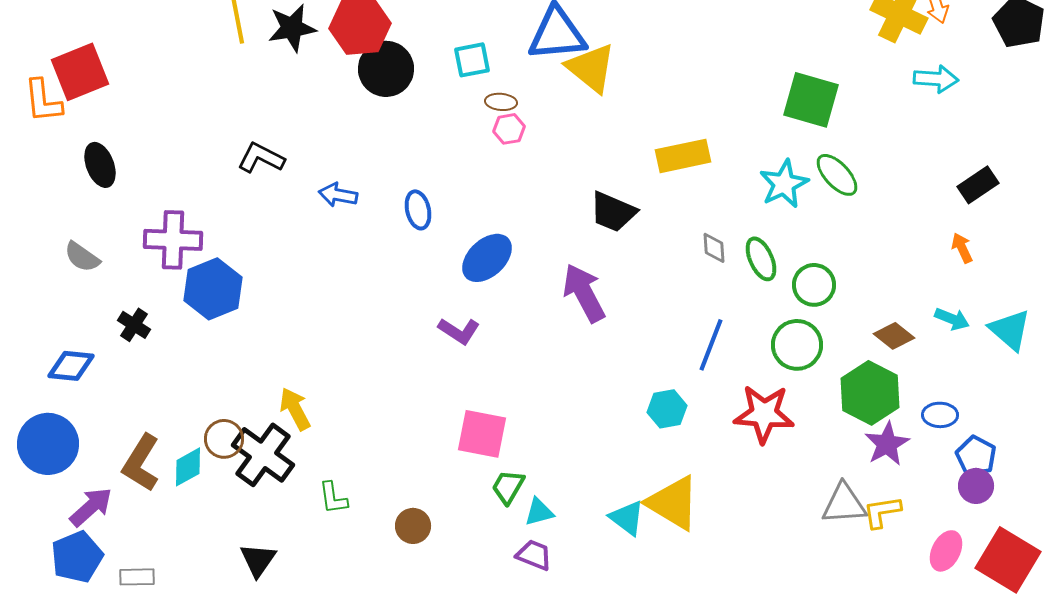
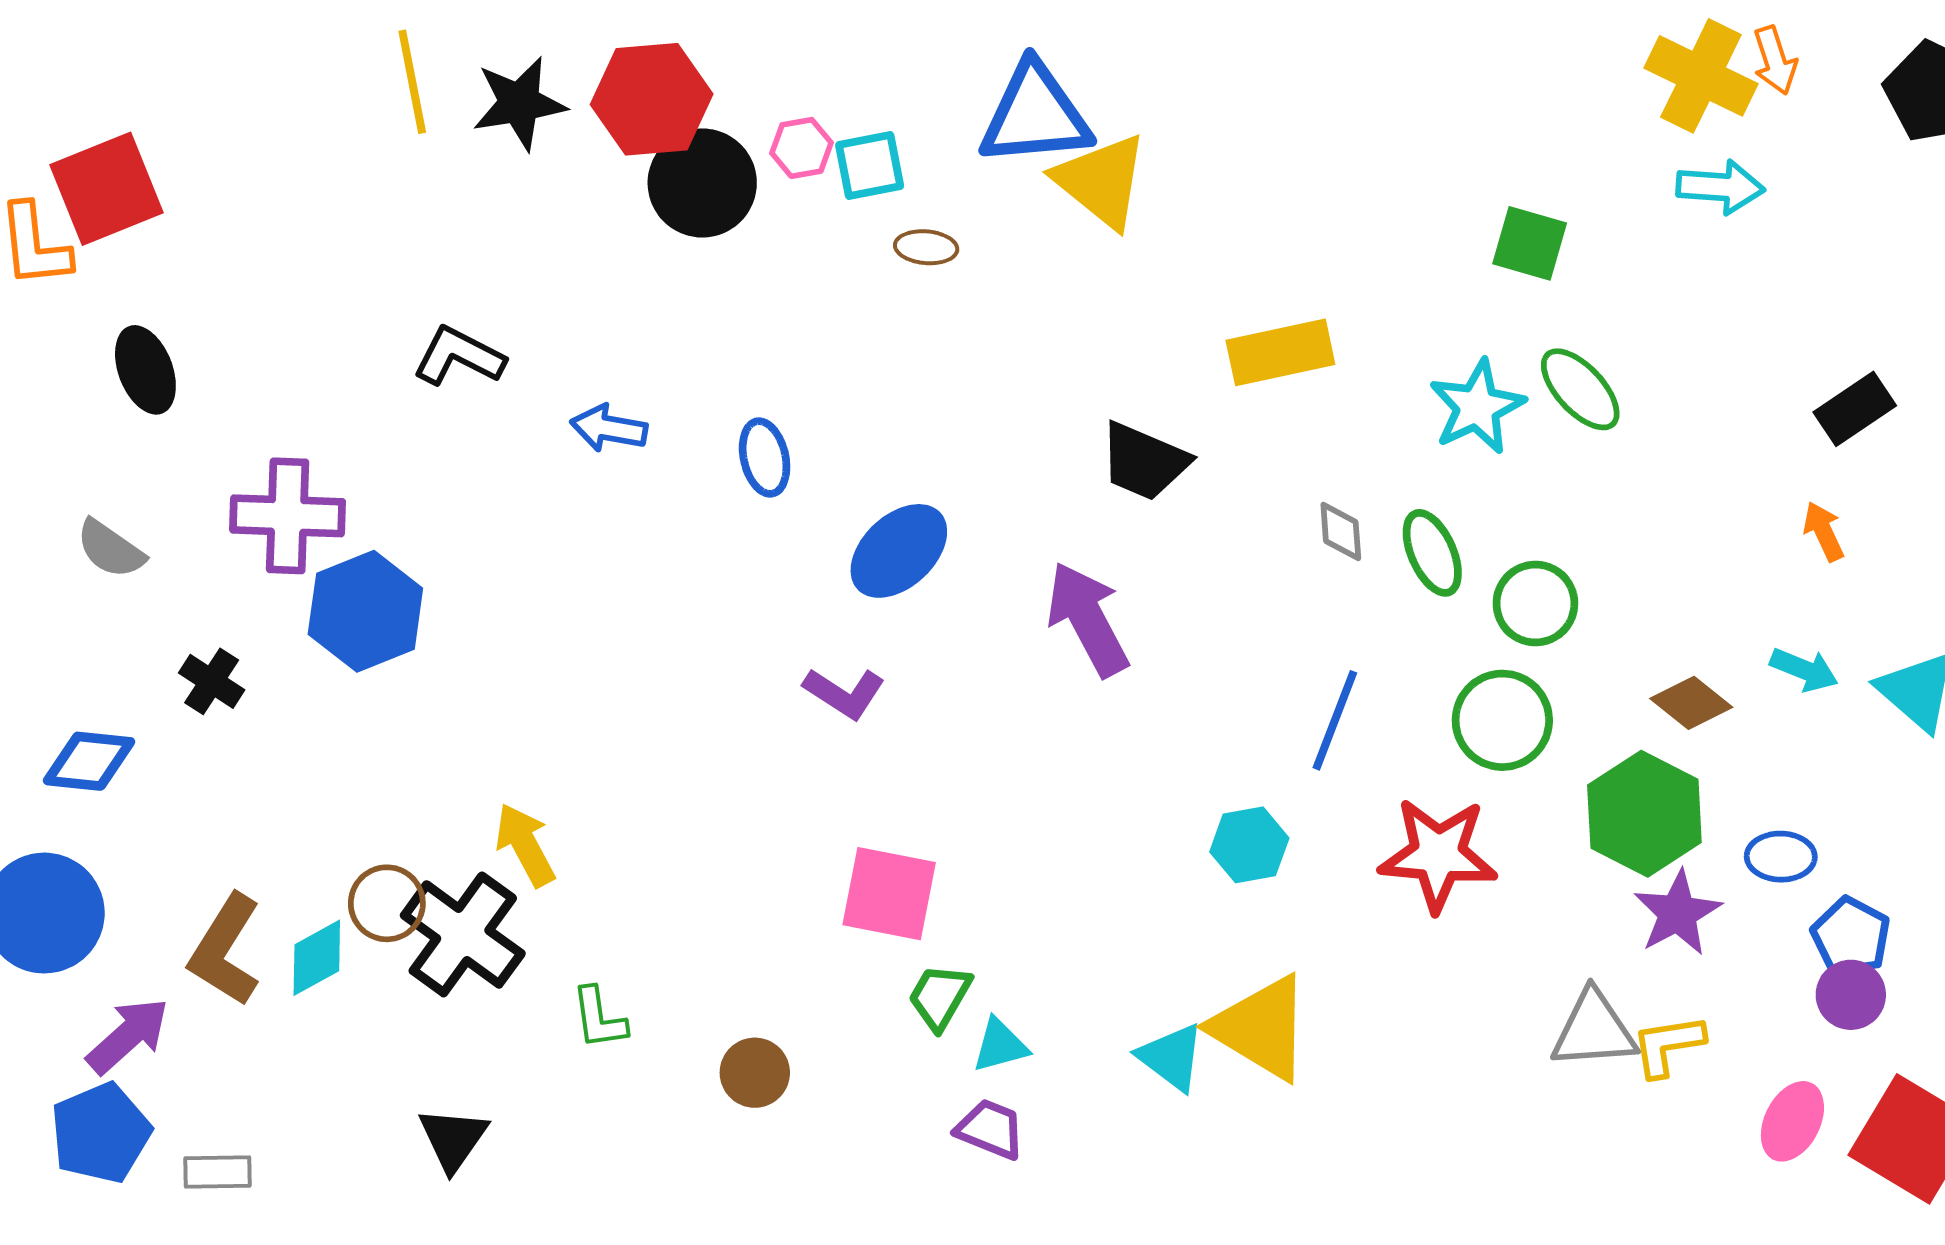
cyan arrow: (936, 79) -> (1720, 187), moved
green square: (811, 100) -> (1530, 243), size x0.7
pink hexagon: (509, 129) -> (802, 148), moved

